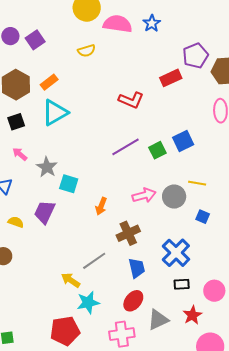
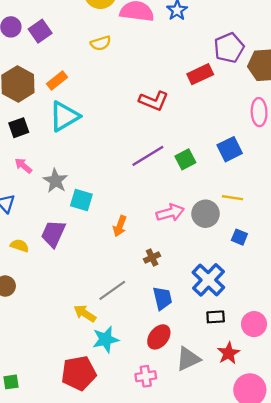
blue square: (183, 141) -> (230, 149), moved
brown cross: (128, 233) -> (152, 258), size x0.6
pink cross: (122, 334) -> (146, 376), size x0.7

